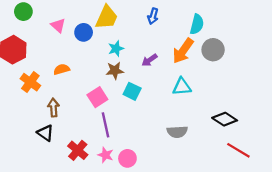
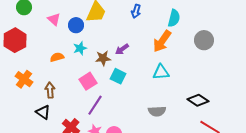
cyan star: (116, 49) -> (80, 48), moved
gray circle: (213, 50) -> (204, 40), moved
purple arrow: (149, 60) -> (122, 49), moved
orange cross: (30, 82) -> (24, 79), moved
purple line: (106, 125) -> (95, 105), turned 45

